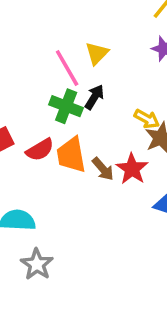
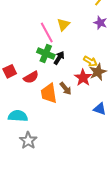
black arrow: (94, 97) -> (59, 58), moved
orange trapezoid: (71, 155) -> (49, 93), moved
red star: (132, 169) -> (83, 78), moved

